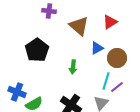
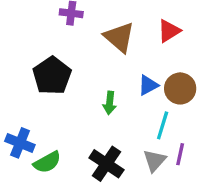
blue triangle: (97, 48) -> (148, 85), moved
purple line: (117, 87) -> (180, 154), moved, turned -40

